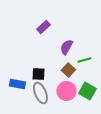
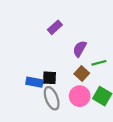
blue rectangle: (17, 84) -> (34, 82), moved

